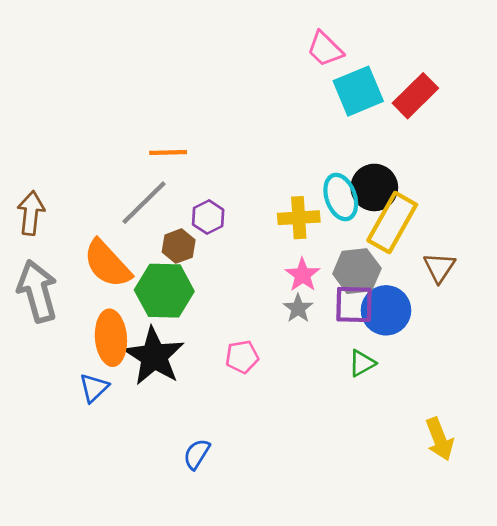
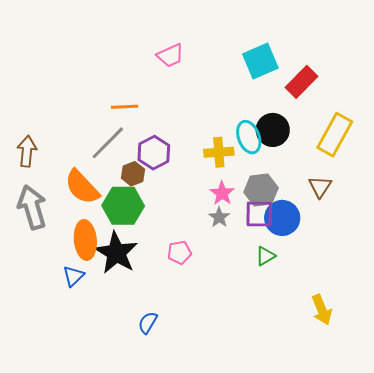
pink trapezoid: (325, 49) -> (170, 56), moved, turned -68
red rectangle: (415, 96) -> (301, 82), moved
purple hexagon: (208, 217) -> (154, 153), size x1.4
yellow rectangle: (392, 222) -> (335, 135), moved

